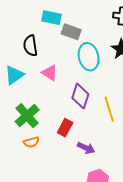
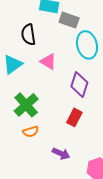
red rectangle: (65, 128) -> (74, 117), moved
purple arrow: (86, 148) -> (61, 154), moved

